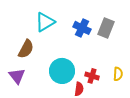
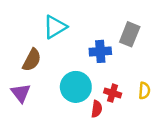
blue cross: (82, 28) -> (100, 51), moved, turned -30

